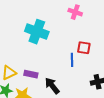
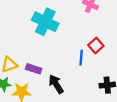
red square: (84, 48) -> (96, 45), turned 32

